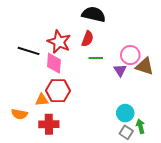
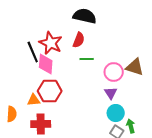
black line: (29, 51) -> (33, 52), moved, turned 50
pink circle: (130, 55) -> (114, 72), moved
purple triangle: (120, 70) -> (111, 93), moved
orange semicircle: (19, 114) -> (12, 114), turned -98

